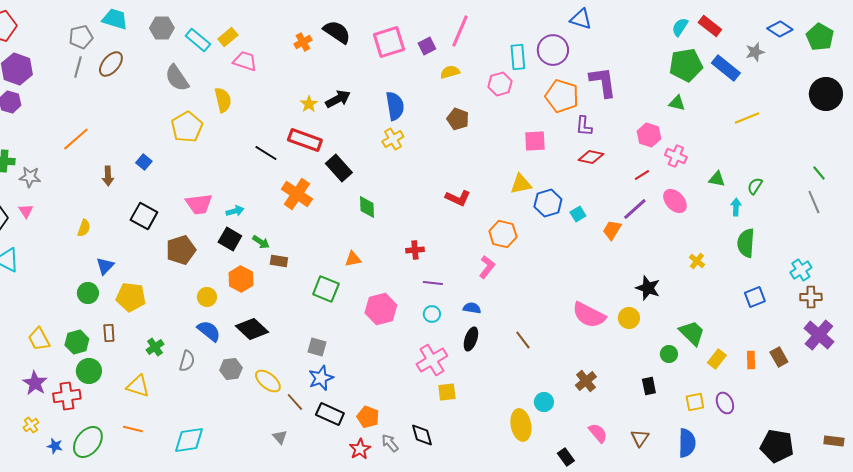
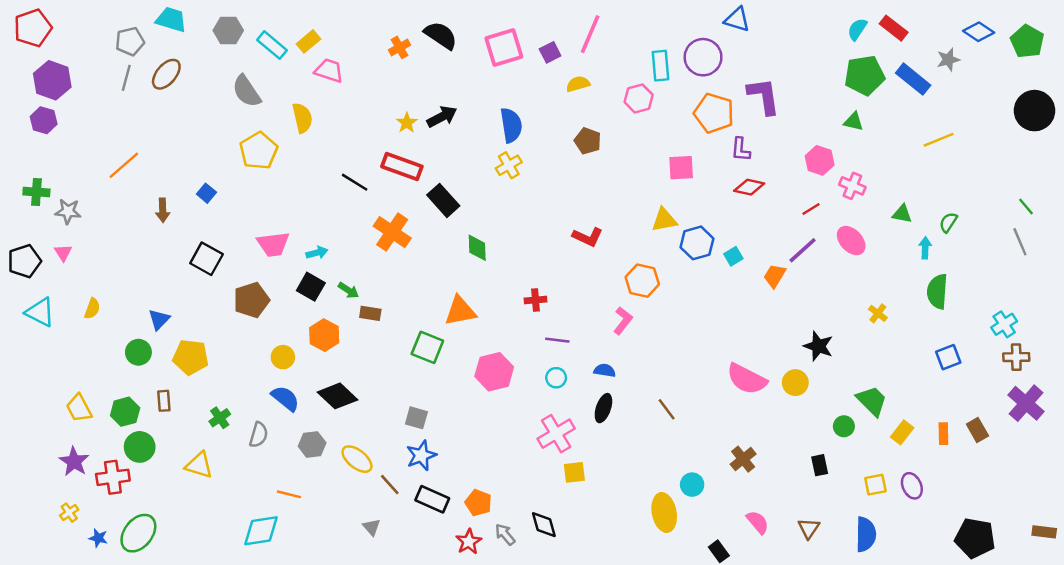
yellow semicircle: (84, 228) -> (92, 309), moved
orange triangle: (353, 259) -> (460, 311), size x1.6
orange line: (133, 429) -> (289, 494), moved

